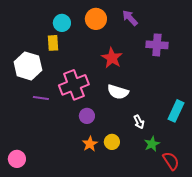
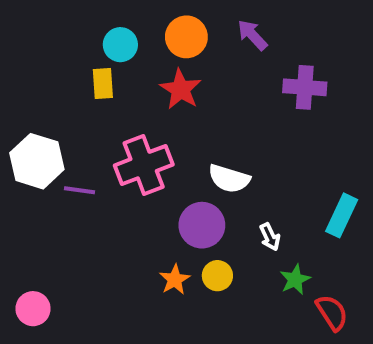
red star: (112, 58) -> (181, 89), moved
white hexagon: (28, 66) -> (37, 161), moved
purple circle: (87, 116) -> (202, 225), moved, size x1.5

